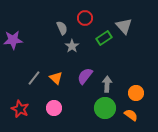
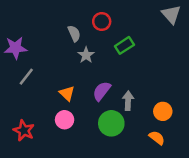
gray triangle: (124, 26) -> (171, 14), moved
gray line: (34, 78) -> (26, 77), moved
pink circle: (54, 108) -> (65, 120), moved
green circle: (105, 108) -> (111, 123), moved

